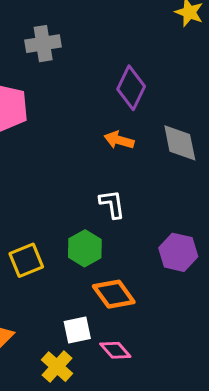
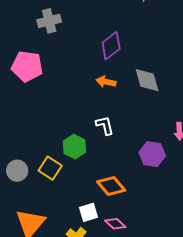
purple diamond: (131, 88) -> (111, 46), turned 32
green hexagon: (85, 248) -> (74, 147), moved
yellow square: (26, 260) -> (50, 168), turned -30

